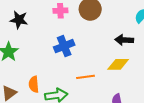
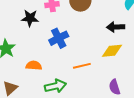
black star: (19, 20) -> (30, 18), moved
orange semicircle: (34, 84) -> (34, 66), moved, turned 105

